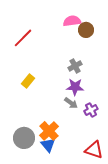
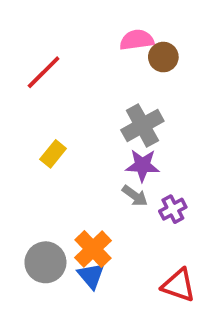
gray cross: (75, 66) -> (142, 125), size x1.5

